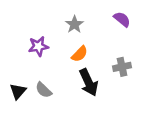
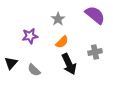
purple semicircle: (122, 19) -> (95, 15), size x1.5
black triangle: (18, 91) -> (11, 63), moved

